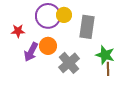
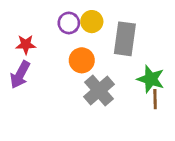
purple circle: (48, 16) -> (69, 23), size x0.6
orange circle: (48, 46) -> (82, 60), moved
purple arrow: (31, 52) -> (20, 75), moved

